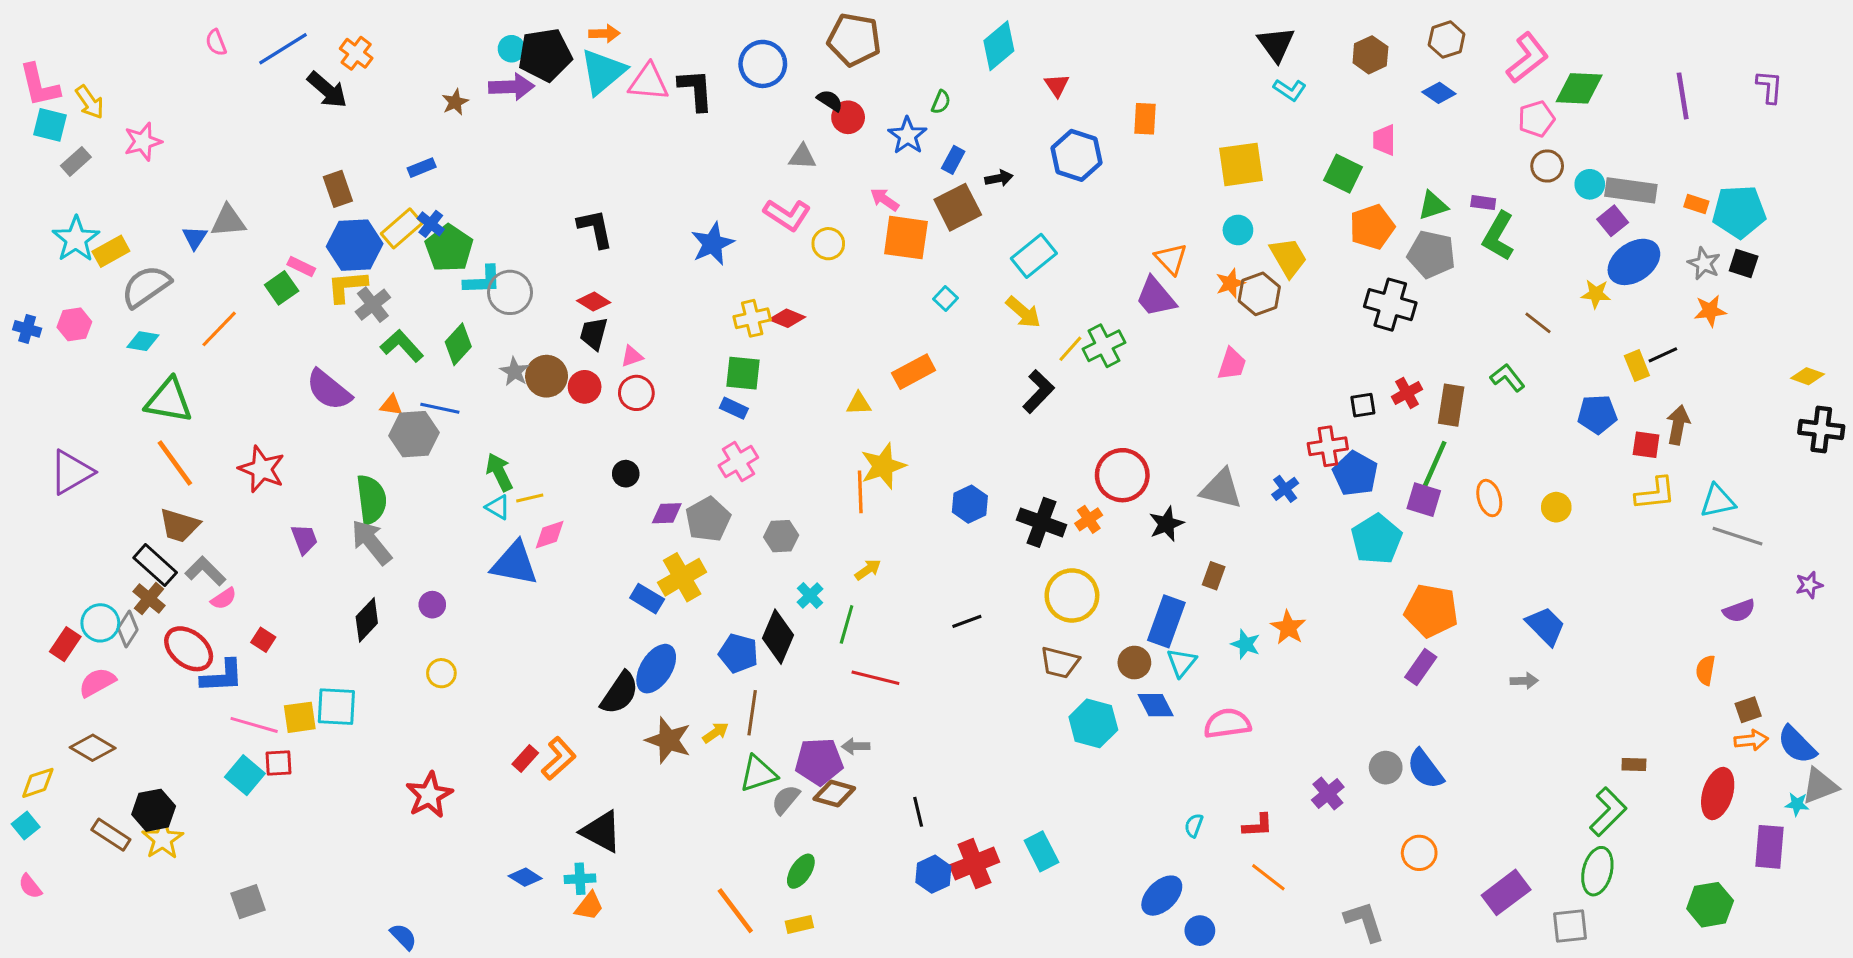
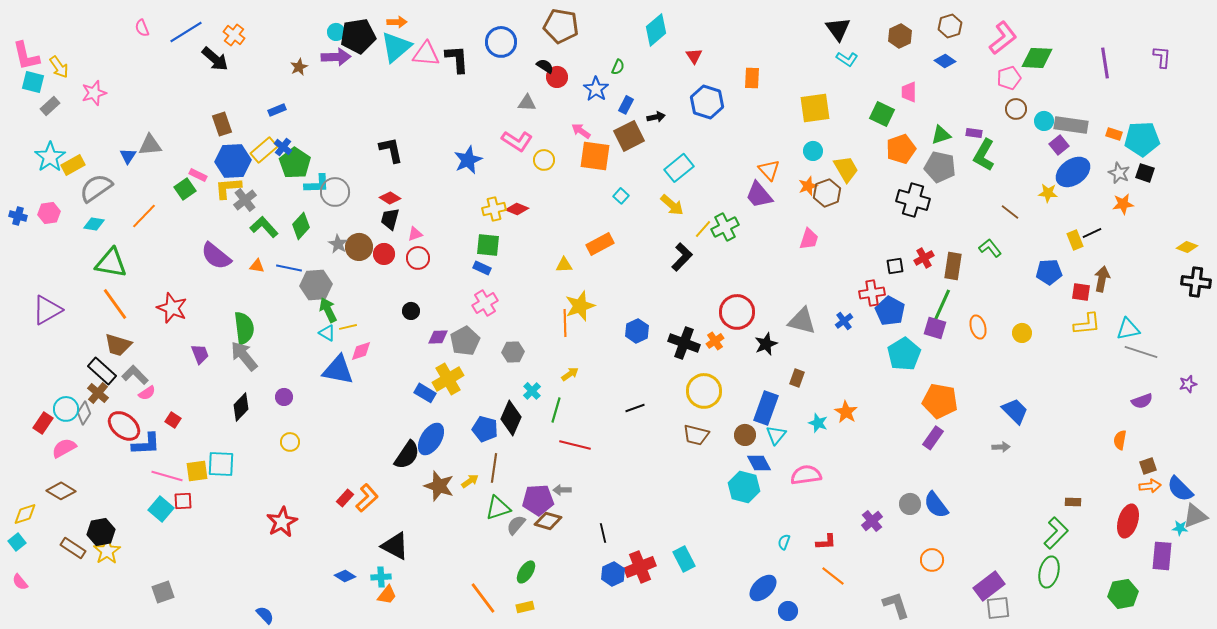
gray hexagon: (414, 434) -> (316, 285), moved
cyan hexagon: (1093, 723) -> (744, 487), moved
gray square: (1570, 926) -> (998, 608), moved

